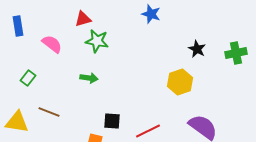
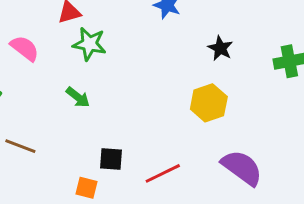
black star: (197, 49) -> (220, 48), moved
green arrow: (89, 78) -> (78, 97), turned 30

